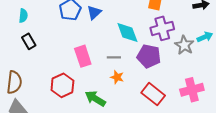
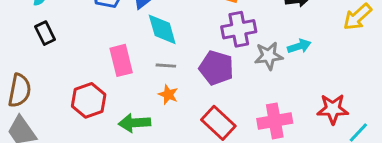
cyan diamond: (127, 32) -> (162, 29), moved
gray star: (184, 45) -> (269, 56), turned 30
green arrow: (95, 99) -> (135, 123), turned -40

